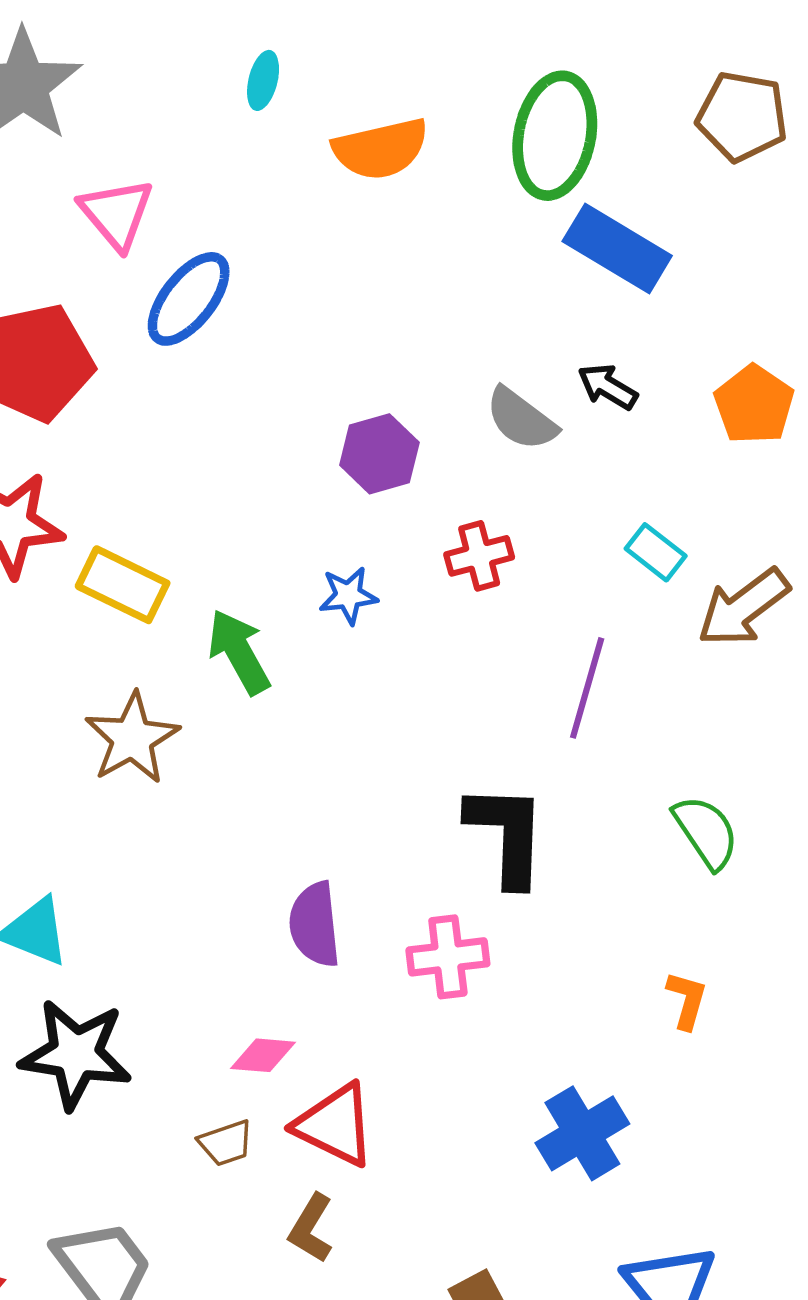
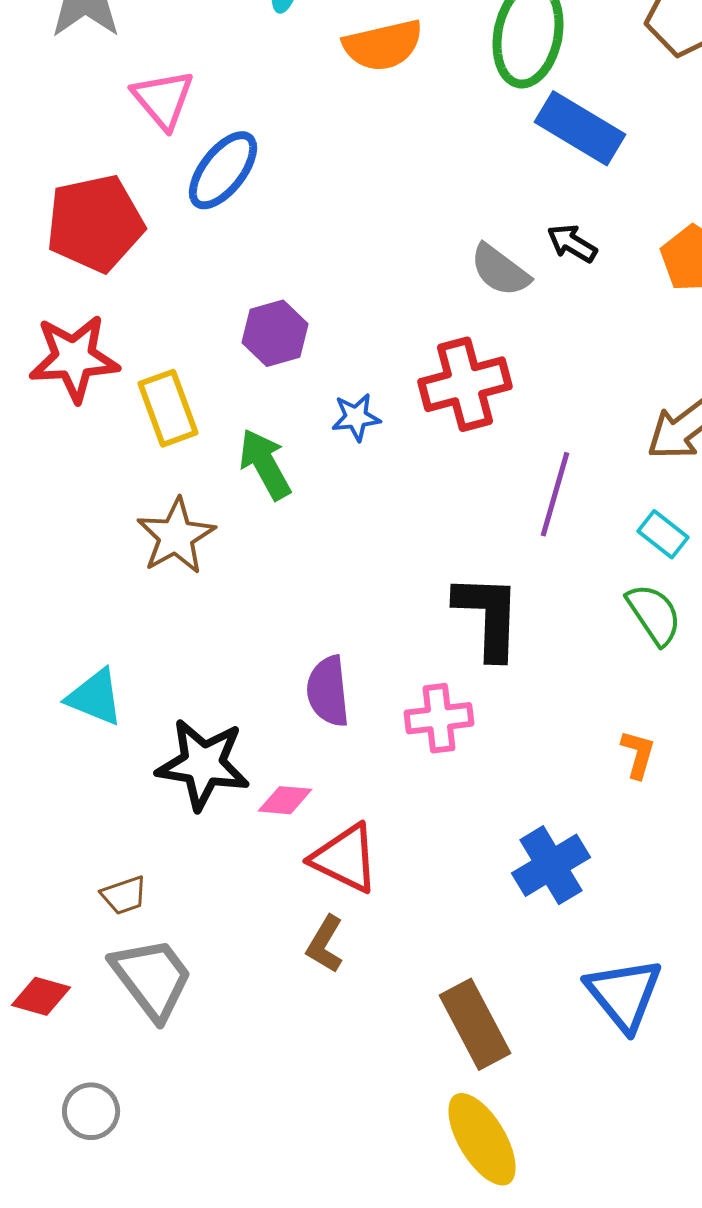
purple hexagon: (379, 454) -> (275, 333), moved
cyan rectangle: (656, 552) -> (663, 534), moved
red cross: (479, 556) -> (465, 384), size x1.6
yellow rectangle: (123, 585) -> (168, 408), turned 44
black star: (76, 1054) -> (203, 764), moved
brown trapezoid: (226, 1143) -> (124, 895), moved

